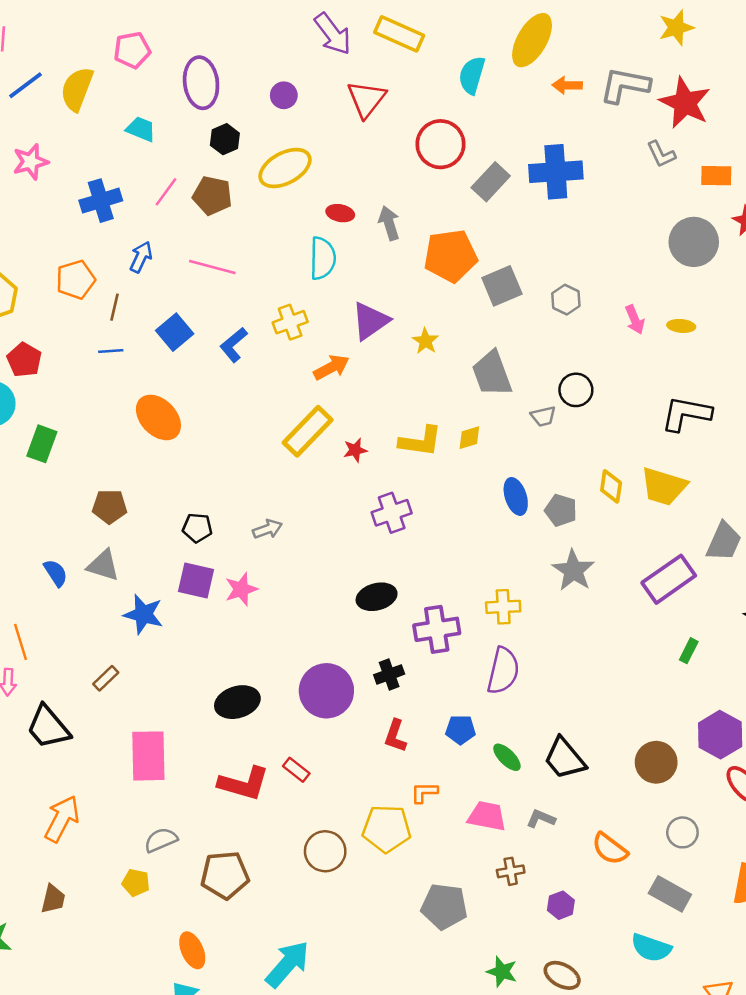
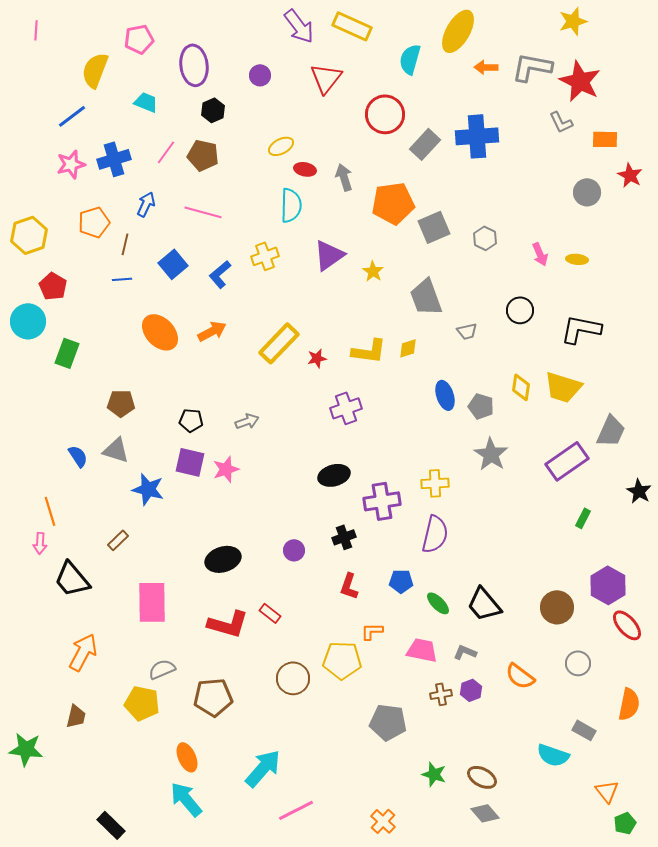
blue line: (26, 85) -> (72, 116), moved
pink star: (31, 162) -> (71, 164), moved
yellow ellipse: (285, 168) -> (281, 146), moved, size x0.6
gray circle: (694, 242) -> (587, 192), size x0.7
orange arrow: (331, 367) -> (212, 331), moved
black circle: (576, 390) -> (520, 310), moved
purple circle: (326, 691) -> (294, 550), size x0.5
yellow pentagon: (136, 883) -> (142, 703), size x1.6
gray rectangle: (670, 894) -> (584, 730), moved, size x0.7
purple hexagon: (561, 905) -> (471, 690), moved

